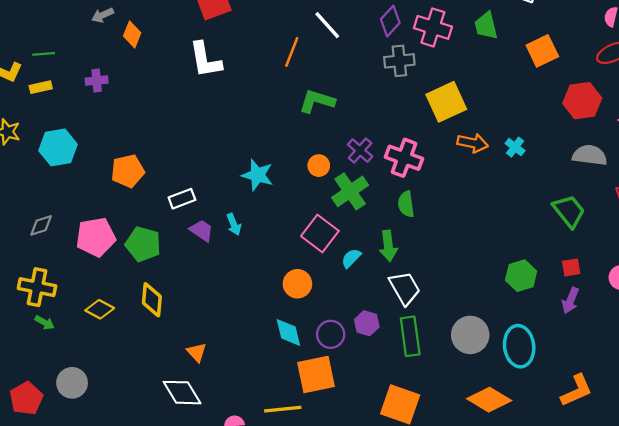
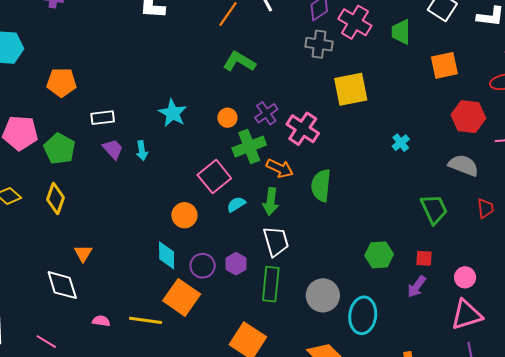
orange arrow: (473, 143) -> (280, 168), moved
green semicircle: (406, 204) -> (321, 185), moved, size x1.4
orange square: (316, 375) -> (182, 297), turned 33

